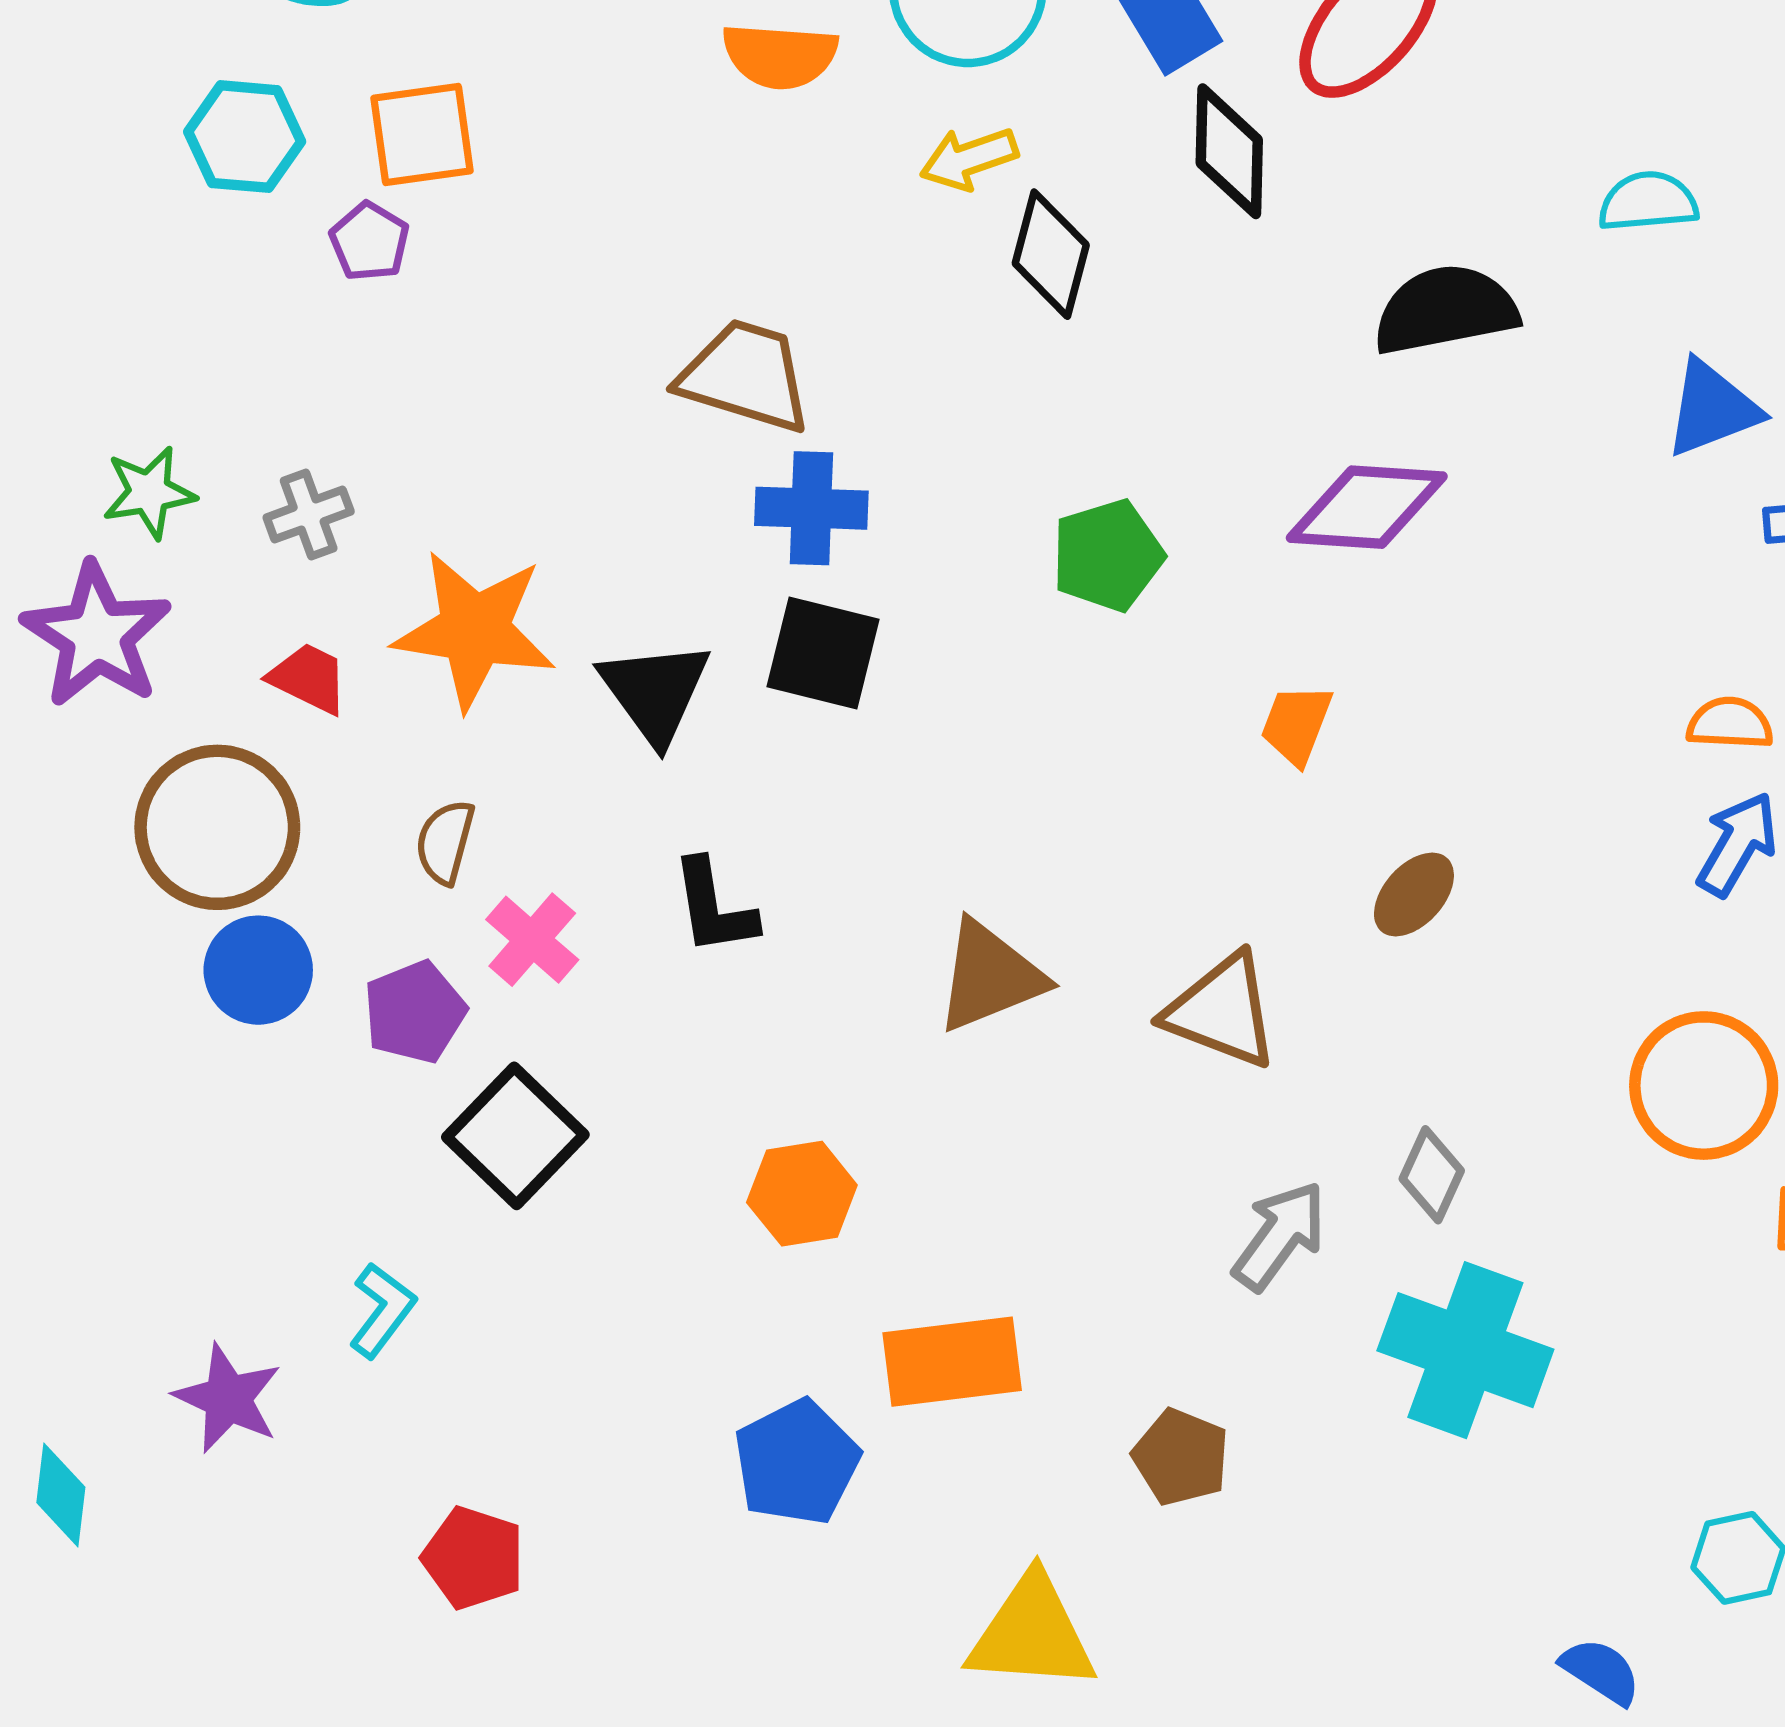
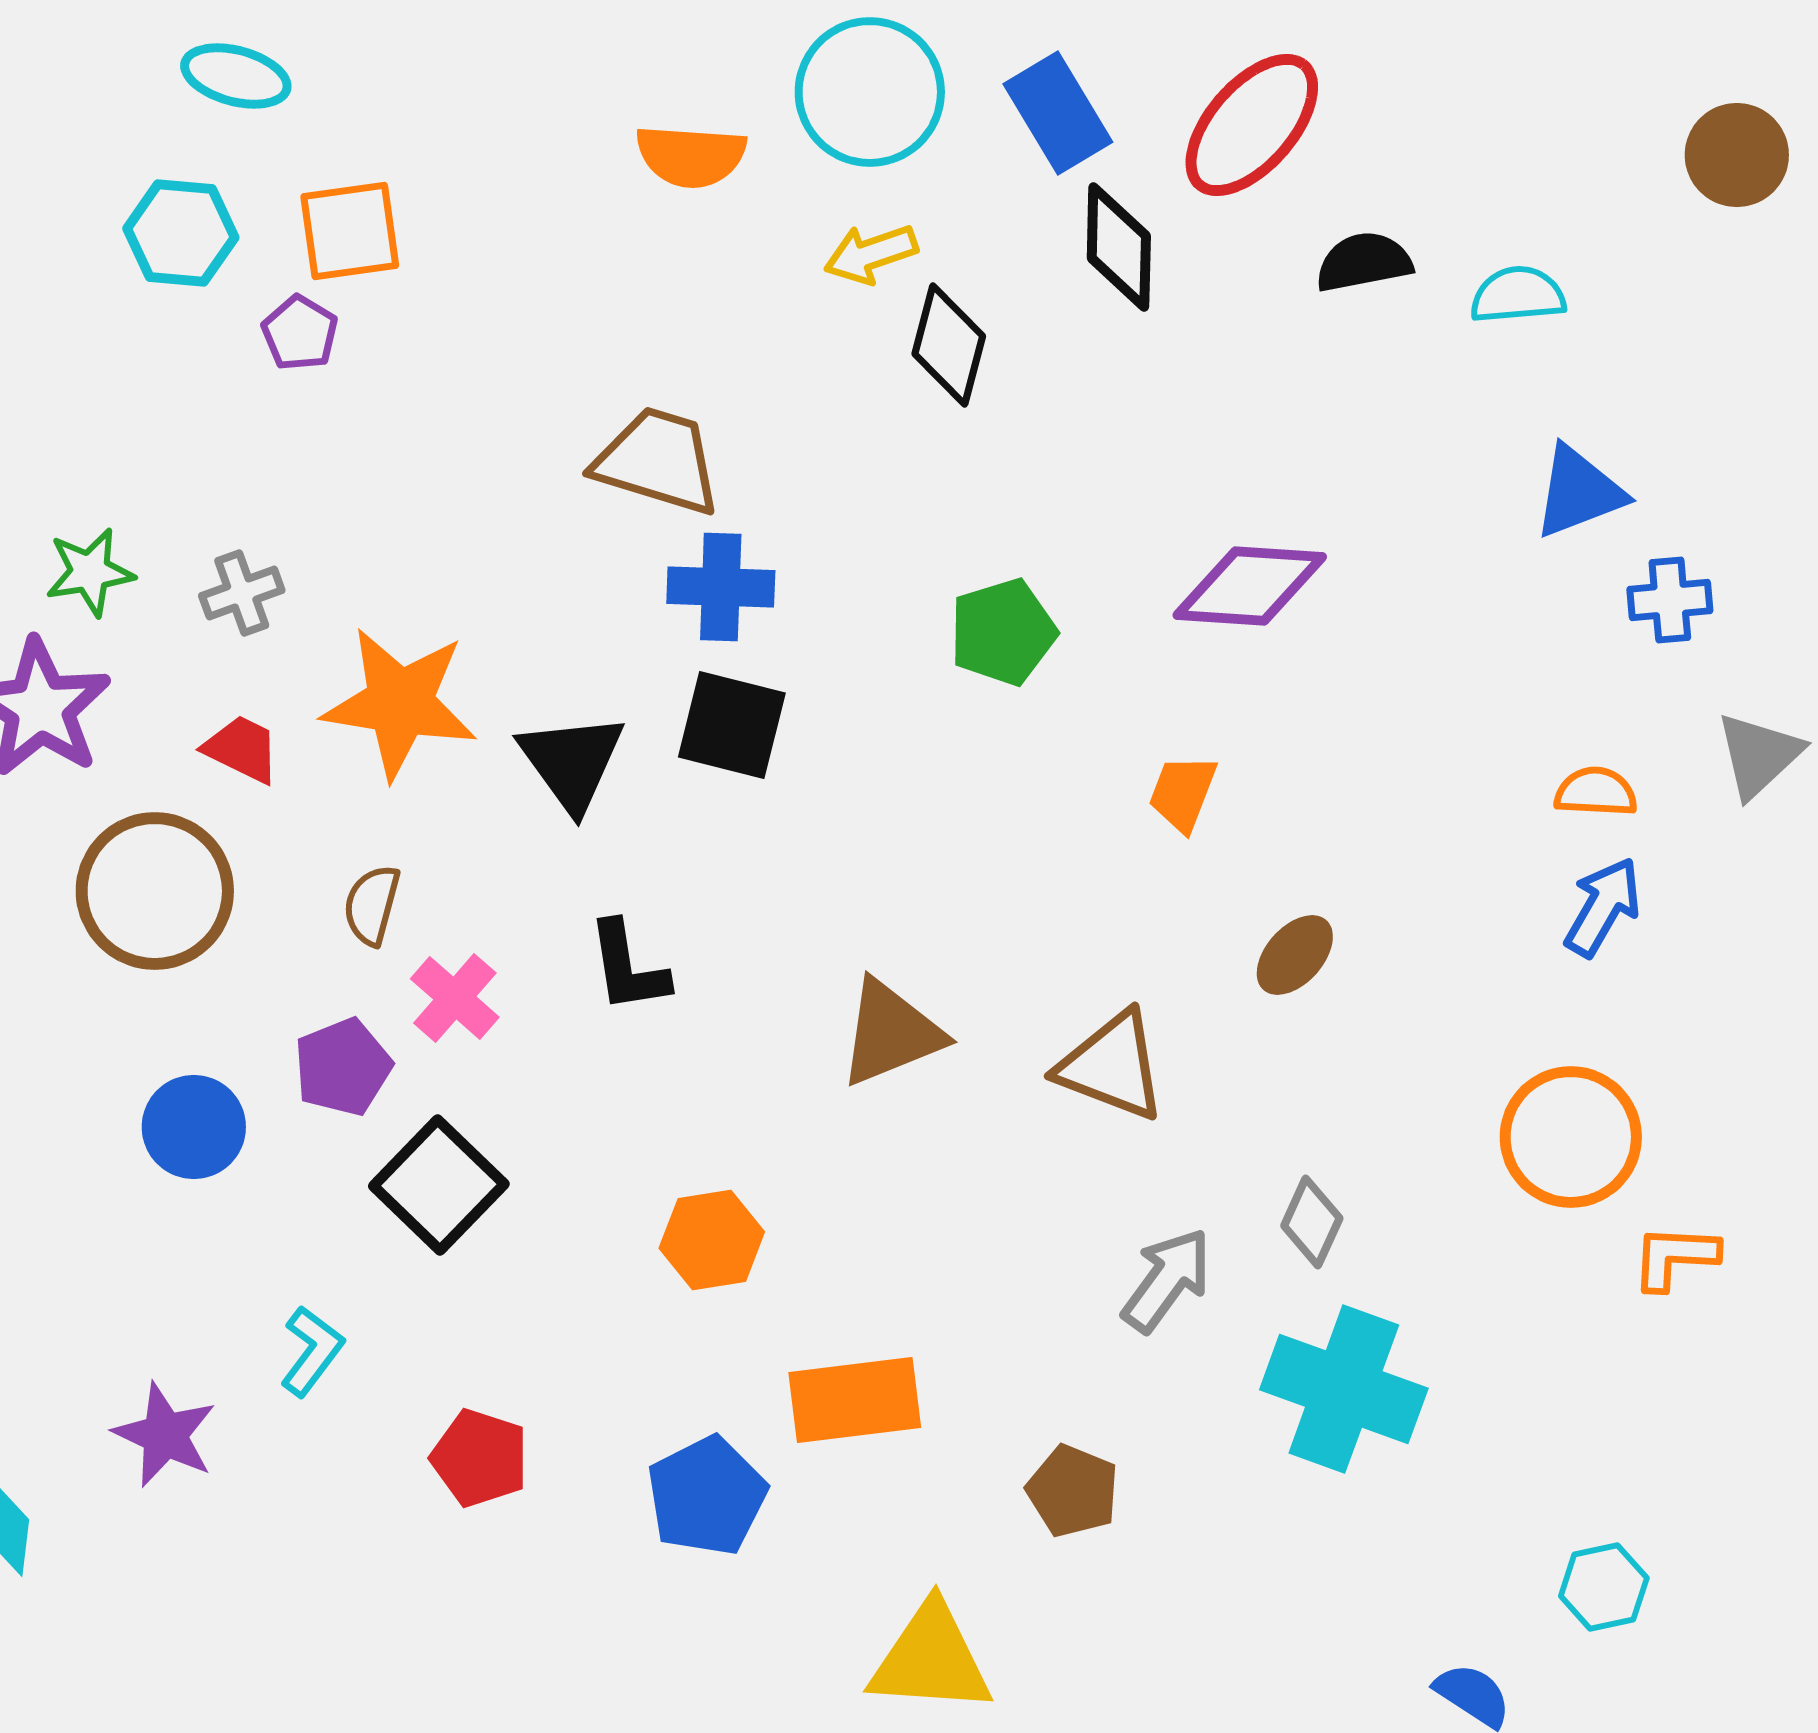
black semicircle: (1445, 310) -> (1364, 262), moved, size x0.7
blue circle: (258, 970) -> (194, 1127), moved
red pentagon: (473, 1558) -> (480, 1458), moved

